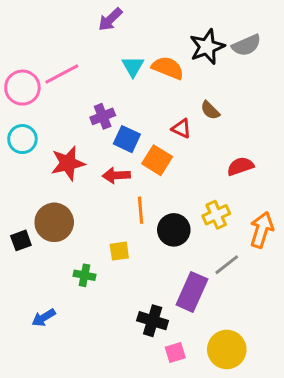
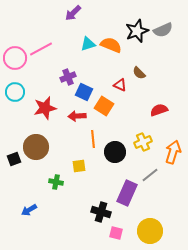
cyan triangle: (133, 66) -> (88, 44), turned 42
pink square: (175, 352) -> (116, 233), turned 32

